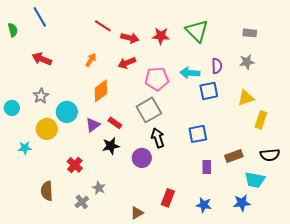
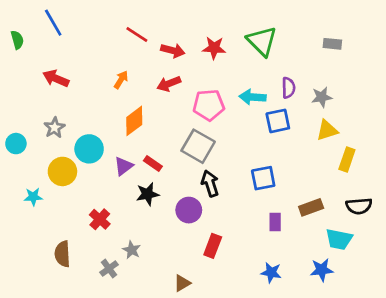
gray star: (247, 62) -> (322, 97), moved
gray square: (149, 110) -> (198, 146), turned -30
red rectangle: (168, 198) -> (213, 246), moved

